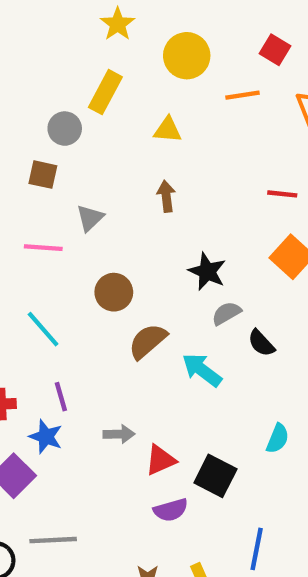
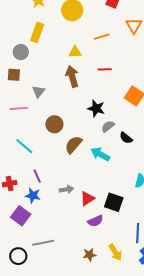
orange line: (243, 95) -> (102, 37), moved
yellow triangle: (168, 130) -> (75, 52), moved
red line: (282, 194) -> (105, 69), moved
brown arrow: (166, 196) -> (72, 76), size x1.5

